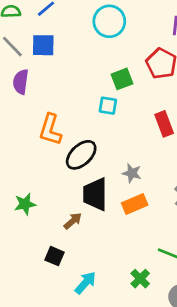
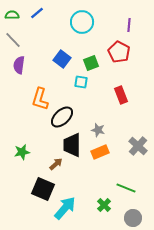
blue square: (43, 45) -> (62, 59), moved, turned 36
black square: (54, 256) -> (43, 189), size x1.6
cyan arrow: (85, 283) -> (65, 208), size x1.4

